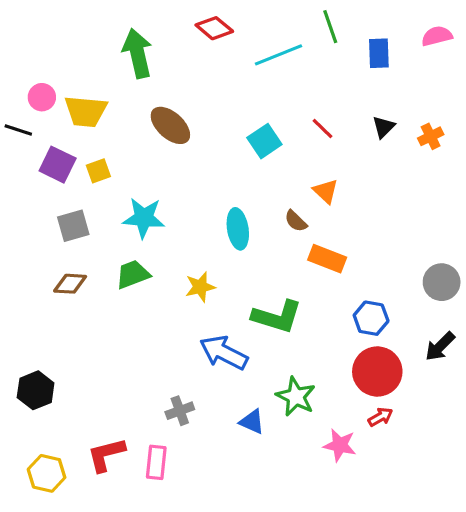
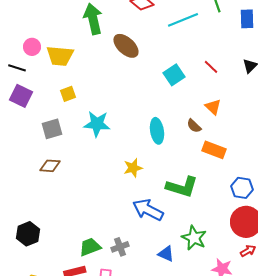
brown ellipse: (170, 125) -> (126, 46), moved
purple square: (58, 165) -> (21, 96), moved
green trapezoid: (133, 274) -> (90, 247), moved

